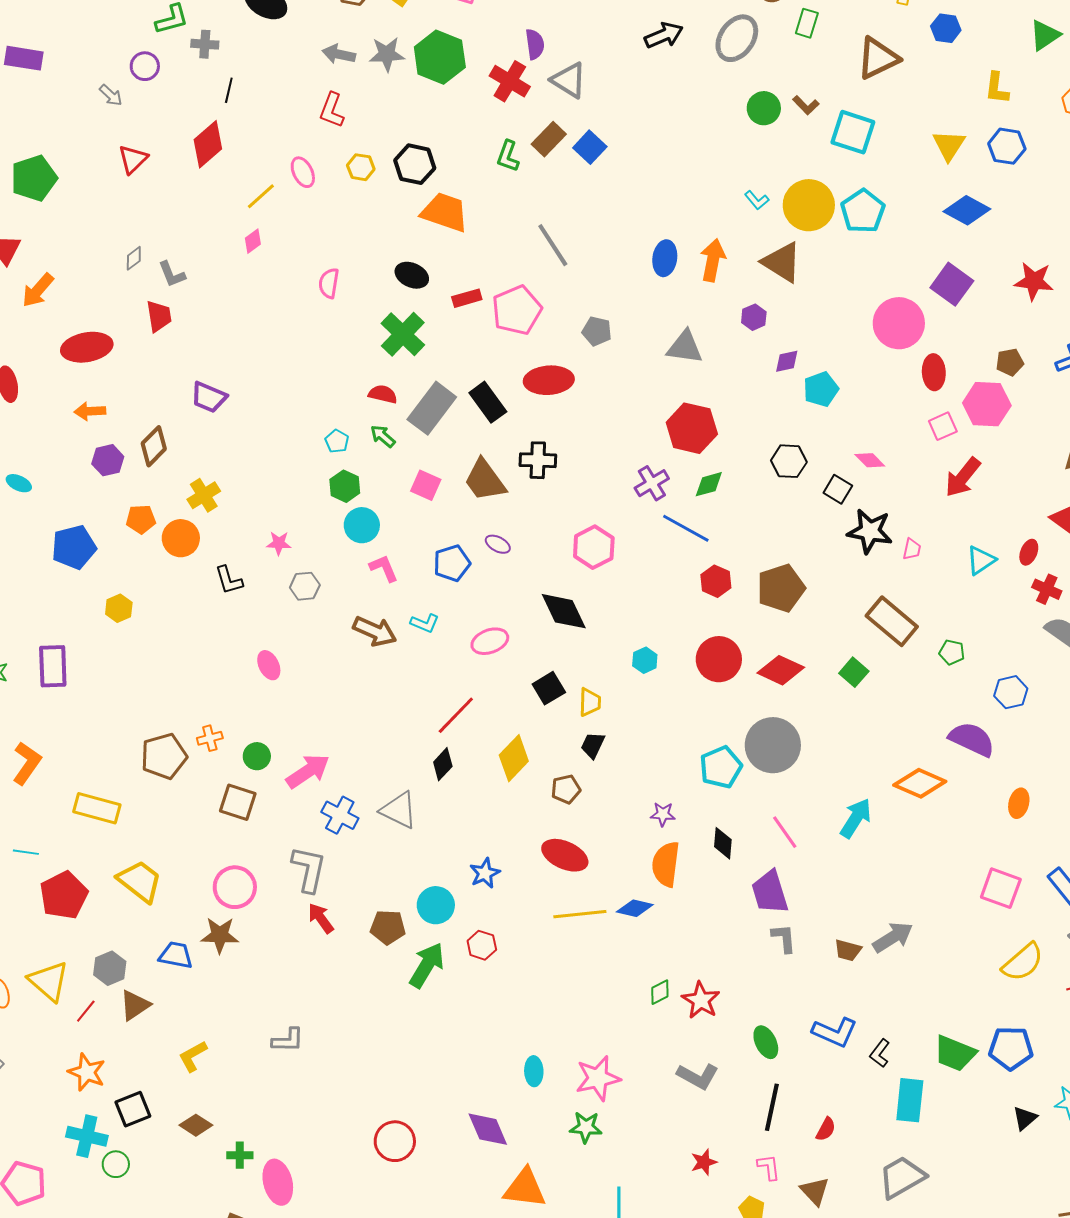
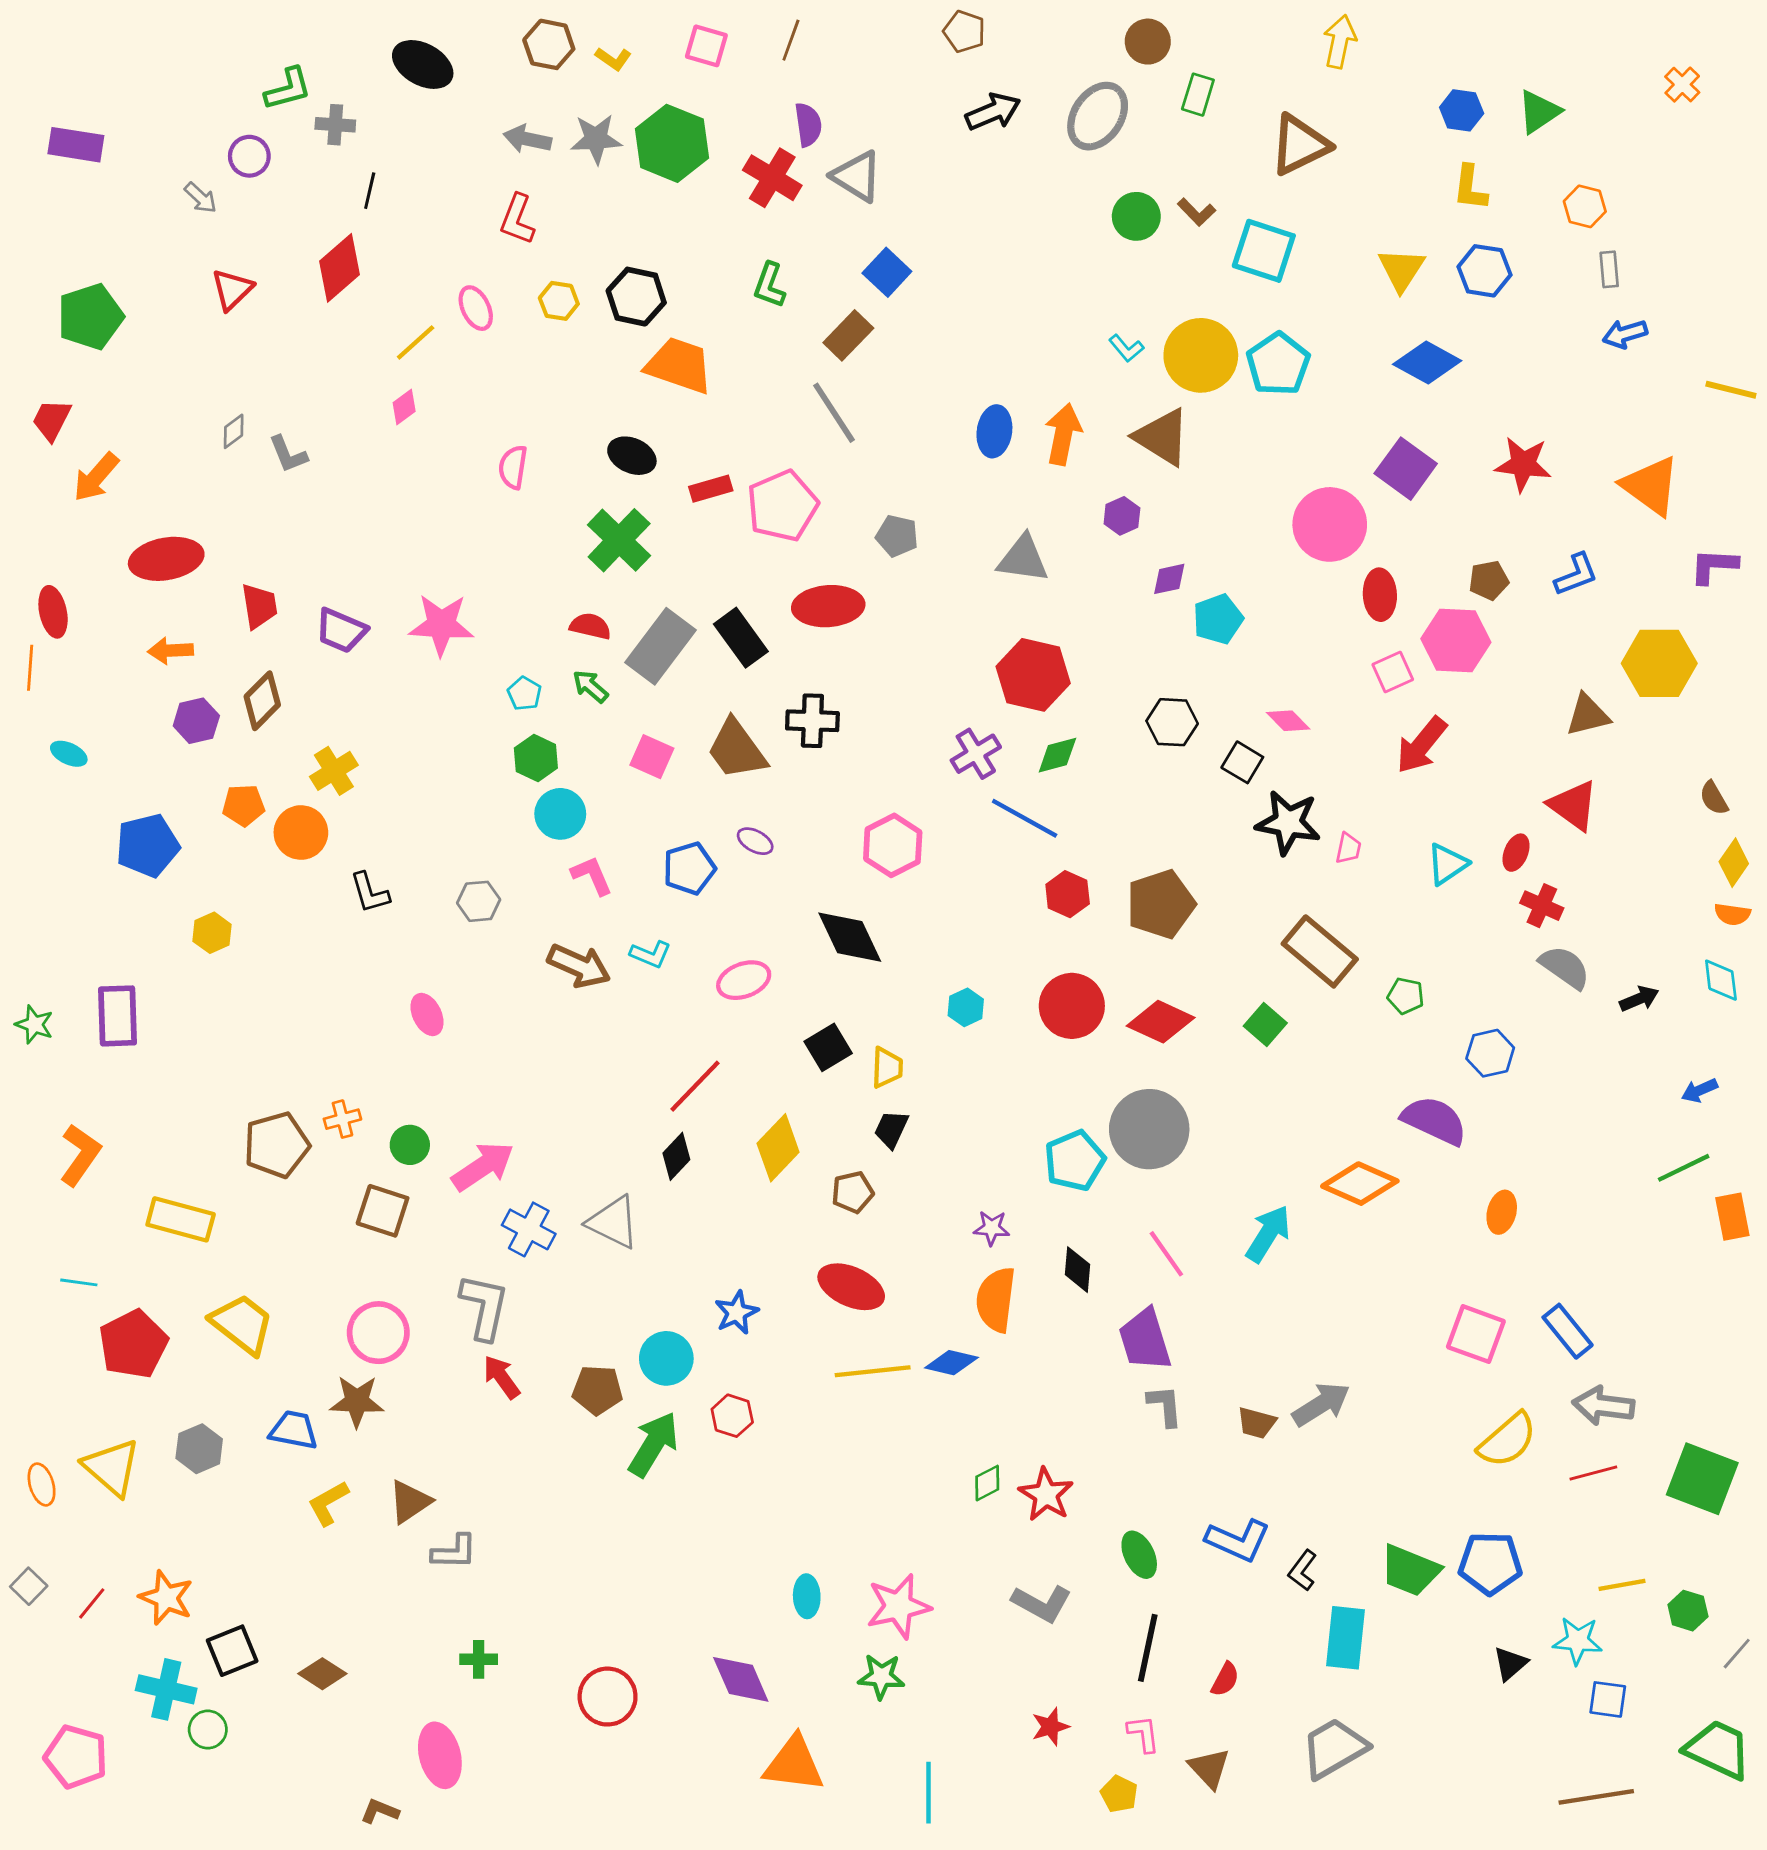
blue hexagon: (946, 28) -> (1462, 110), moved
brown rectangle: (549, 139) -> (848, 335), moved
red trapezoid: (159, 316) -> (259, 606), moved
pink star: (279, 543) -> (441, 625), moved, size x1.8
brown triangle: (135, 1005) -> (410, 1502), moved
red line: (86, 1011) -> (92, 1603), moved
yellow L-shape: (193, 1056) -> (328, 1503), moved
green cross: (240, 1155) -> (479, 1659), moved

